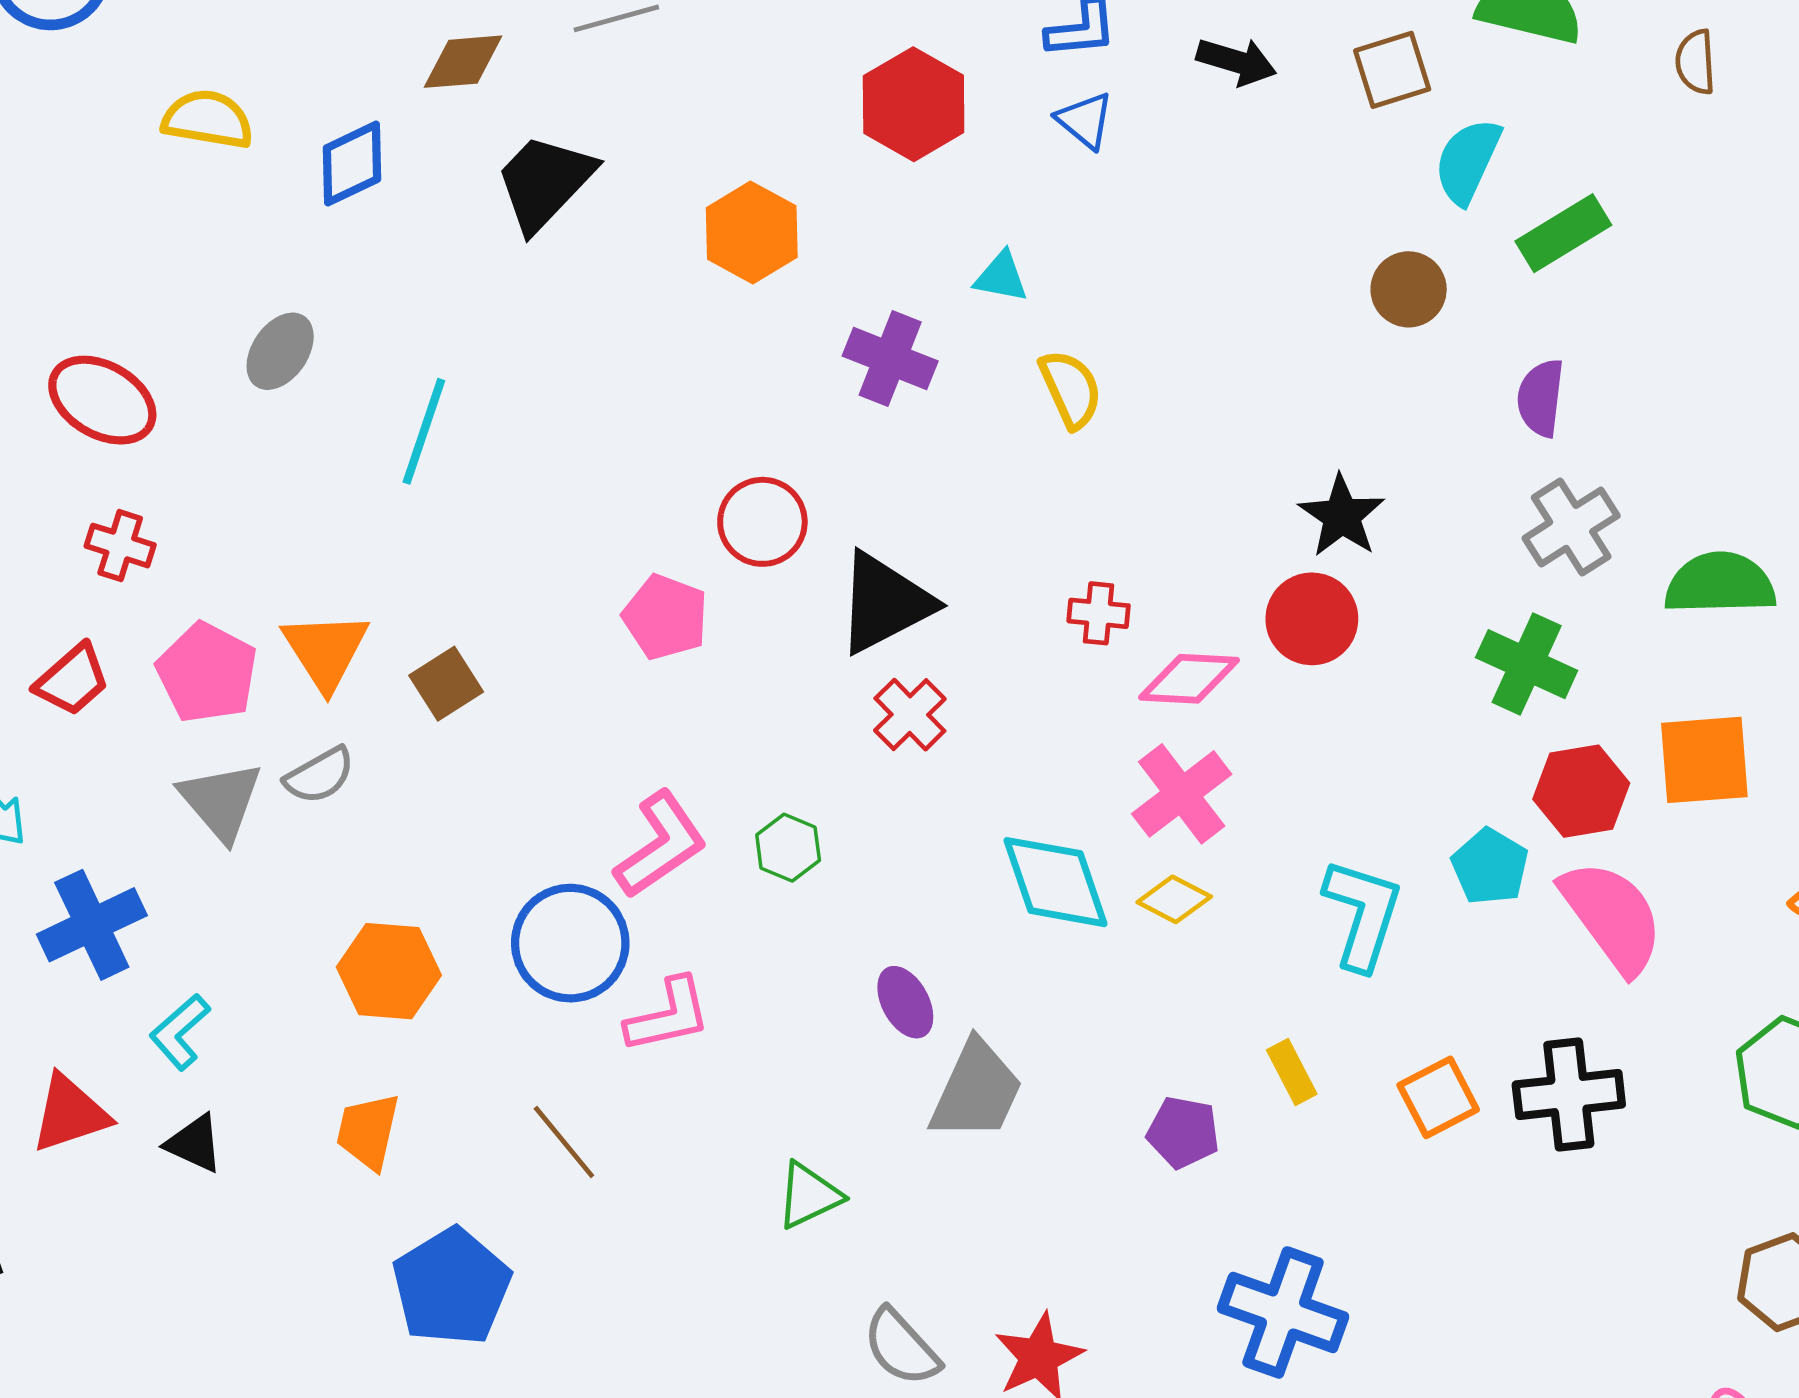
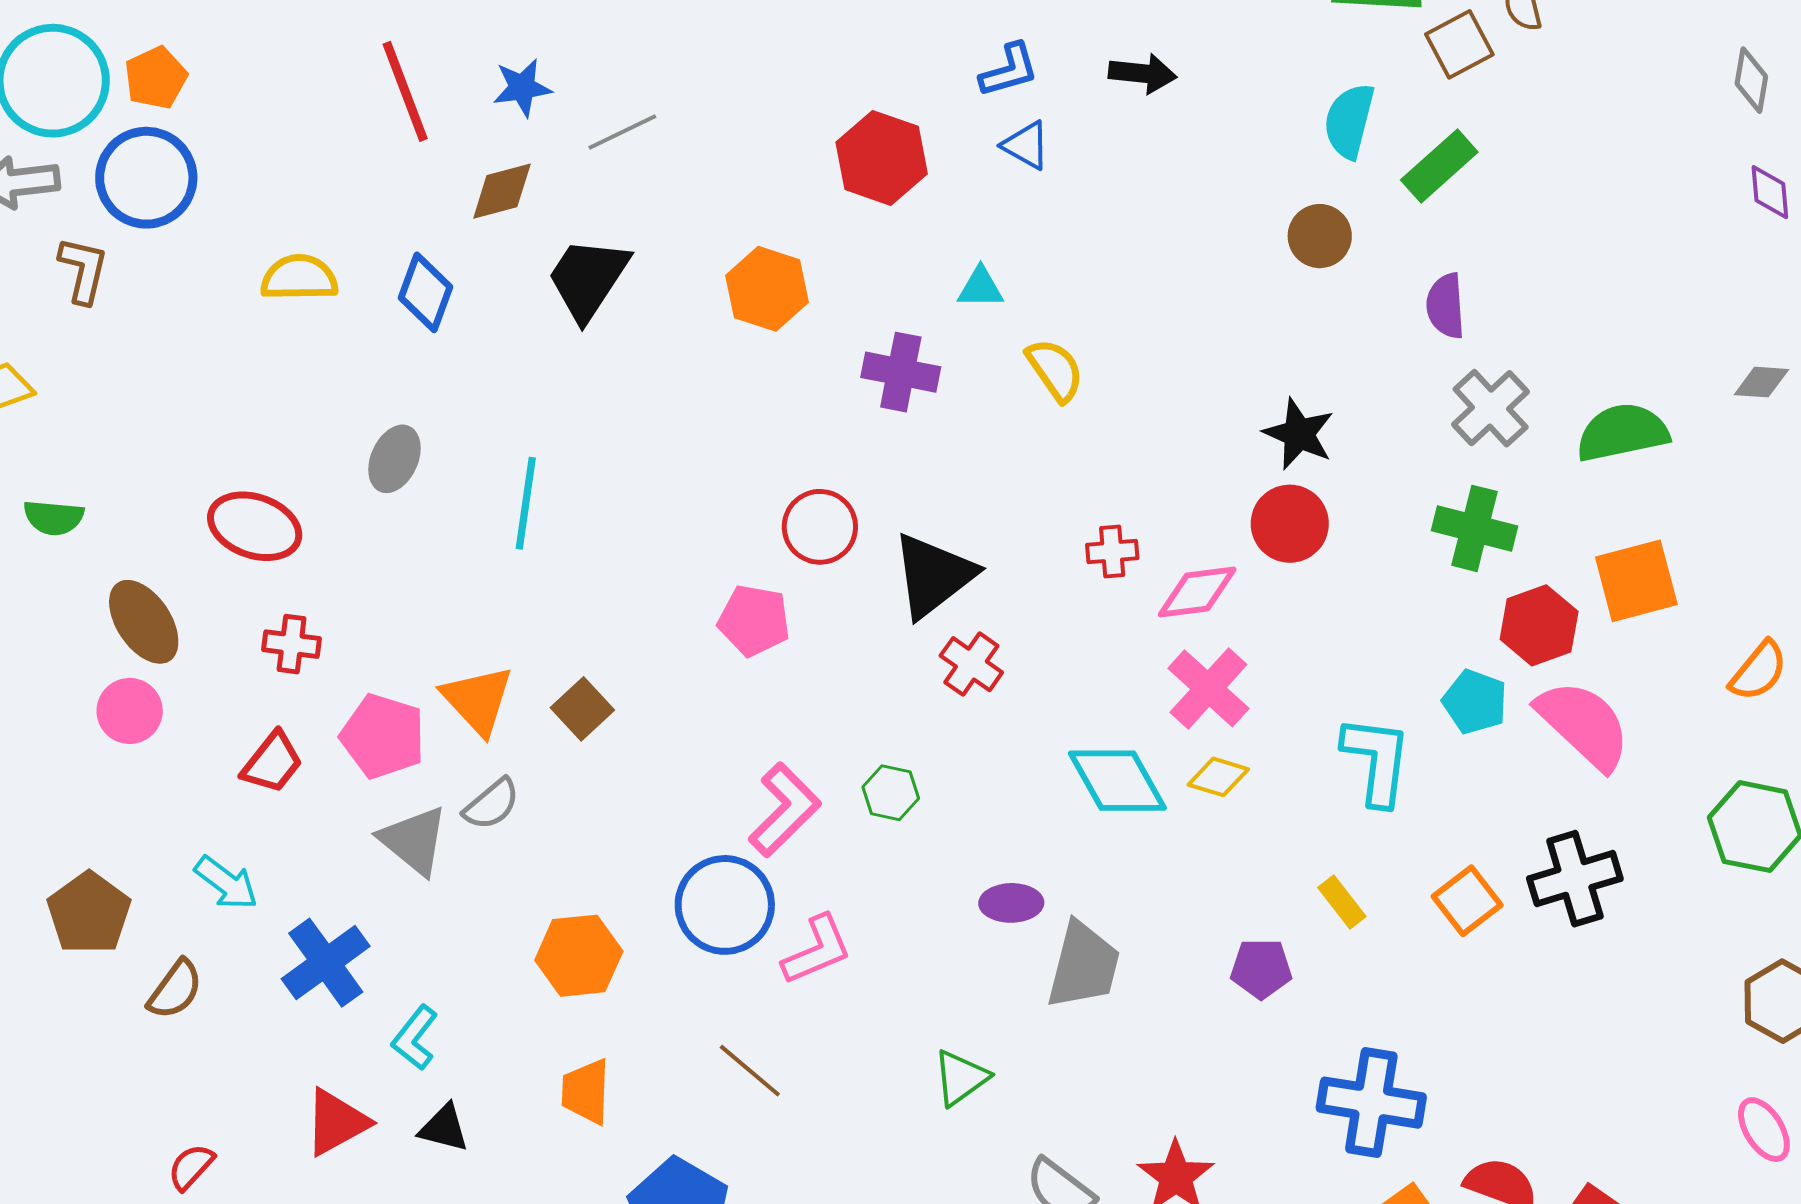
brown square: (1392, 70) -> (1459, 44), moved
blue diamond: (352, 164) -> (426, 292), turned -34
purple ellipse: (905, 1002) -> (1011, 903), turned -52

